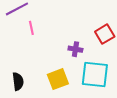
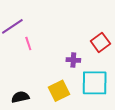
black semicircle: (18, 81) -> (20, 97), turned -90

